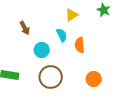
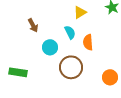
brown circle: (51, 77) -> (71, 67), moved
orange circle: (94, 79) -> (110, 77), moved

